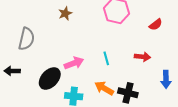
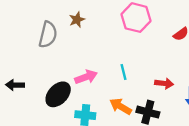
gray semicircle: (26, 39) -> (48, 35), moved
red arrow: (142, 57) -> (164, 83), moved

